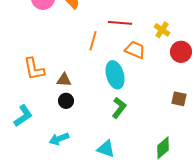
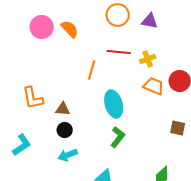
yellow cross: (162, 30) -> (148, 59), moved, turned 35
orange trapezoid: (135, 50) -> (154, 86), moved
cyan arrow: (59, 139) -> (68, 155), moved

